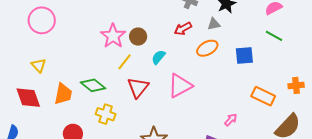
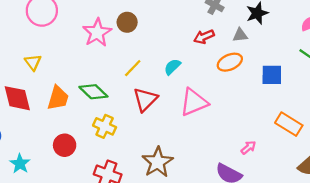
pink star: (113, 36) -> (97, 33), moved
brown circle: (138, 37) -> (127, 22), moved

